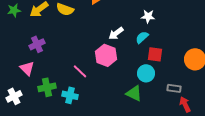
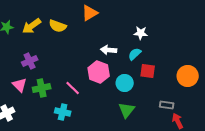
white arrow: (116, 33) -> (109, 50), turned 42
cyan circle: (146, 73) -> (125, 83), moved
green cross: (47, 87) -> (42, 88), moved
green triangle: (134, 93) -> (127, 110), turned 42

